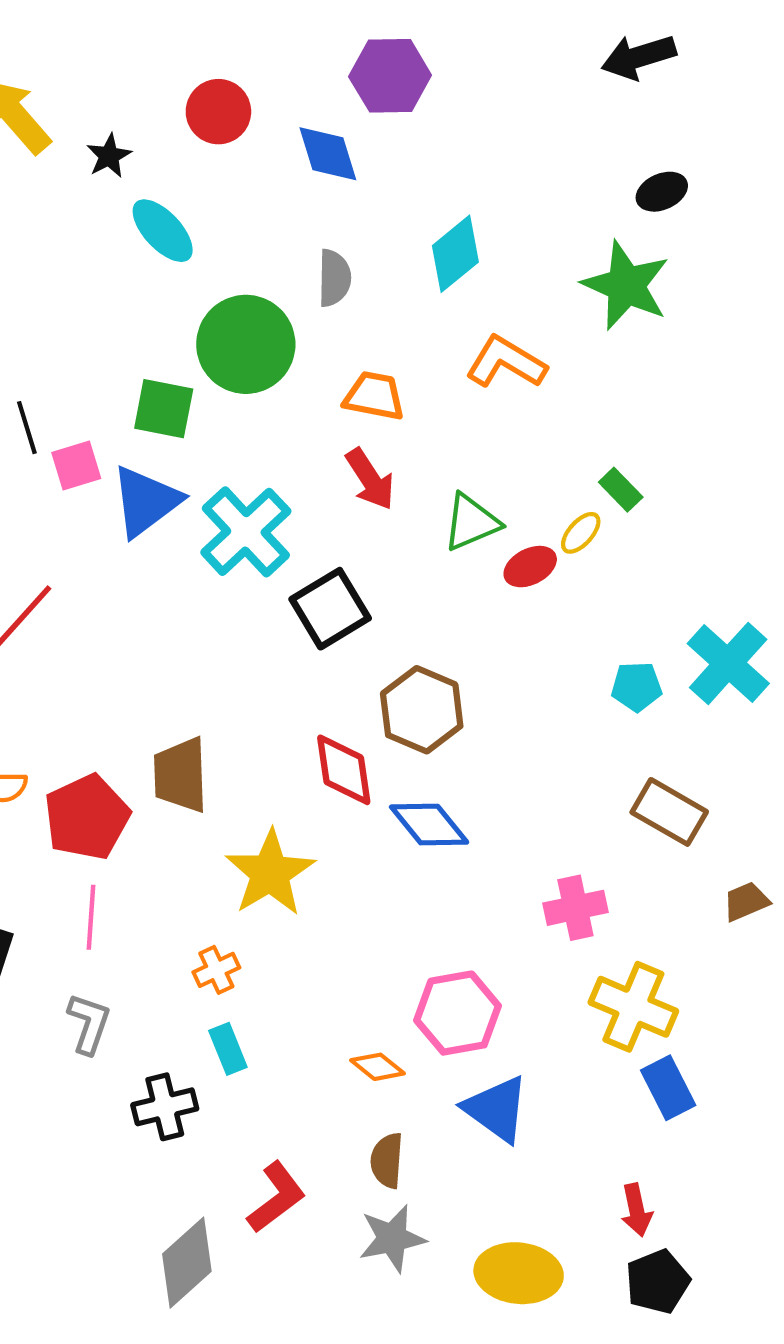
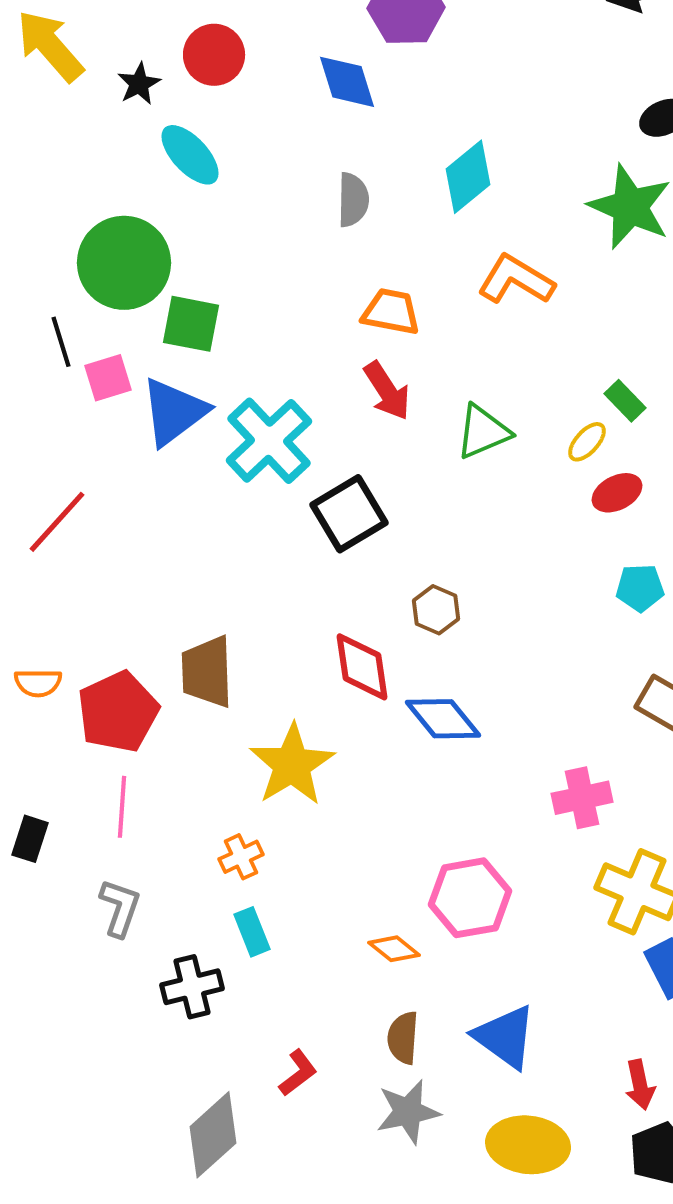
red circle: (218, 112) -> (214, 55), moved
green circle: (246, 344) -> (124, 263), moved
red ellipse: (530, 567) -> (617, 493), moved
brown hexagon: (422, 710) -> (436, 610), size x0.6
blue triangle: (496, 1109) -> (505, 1037), moved
red L-shape: (276, 1197) -> (298, 1073), size x0.7

